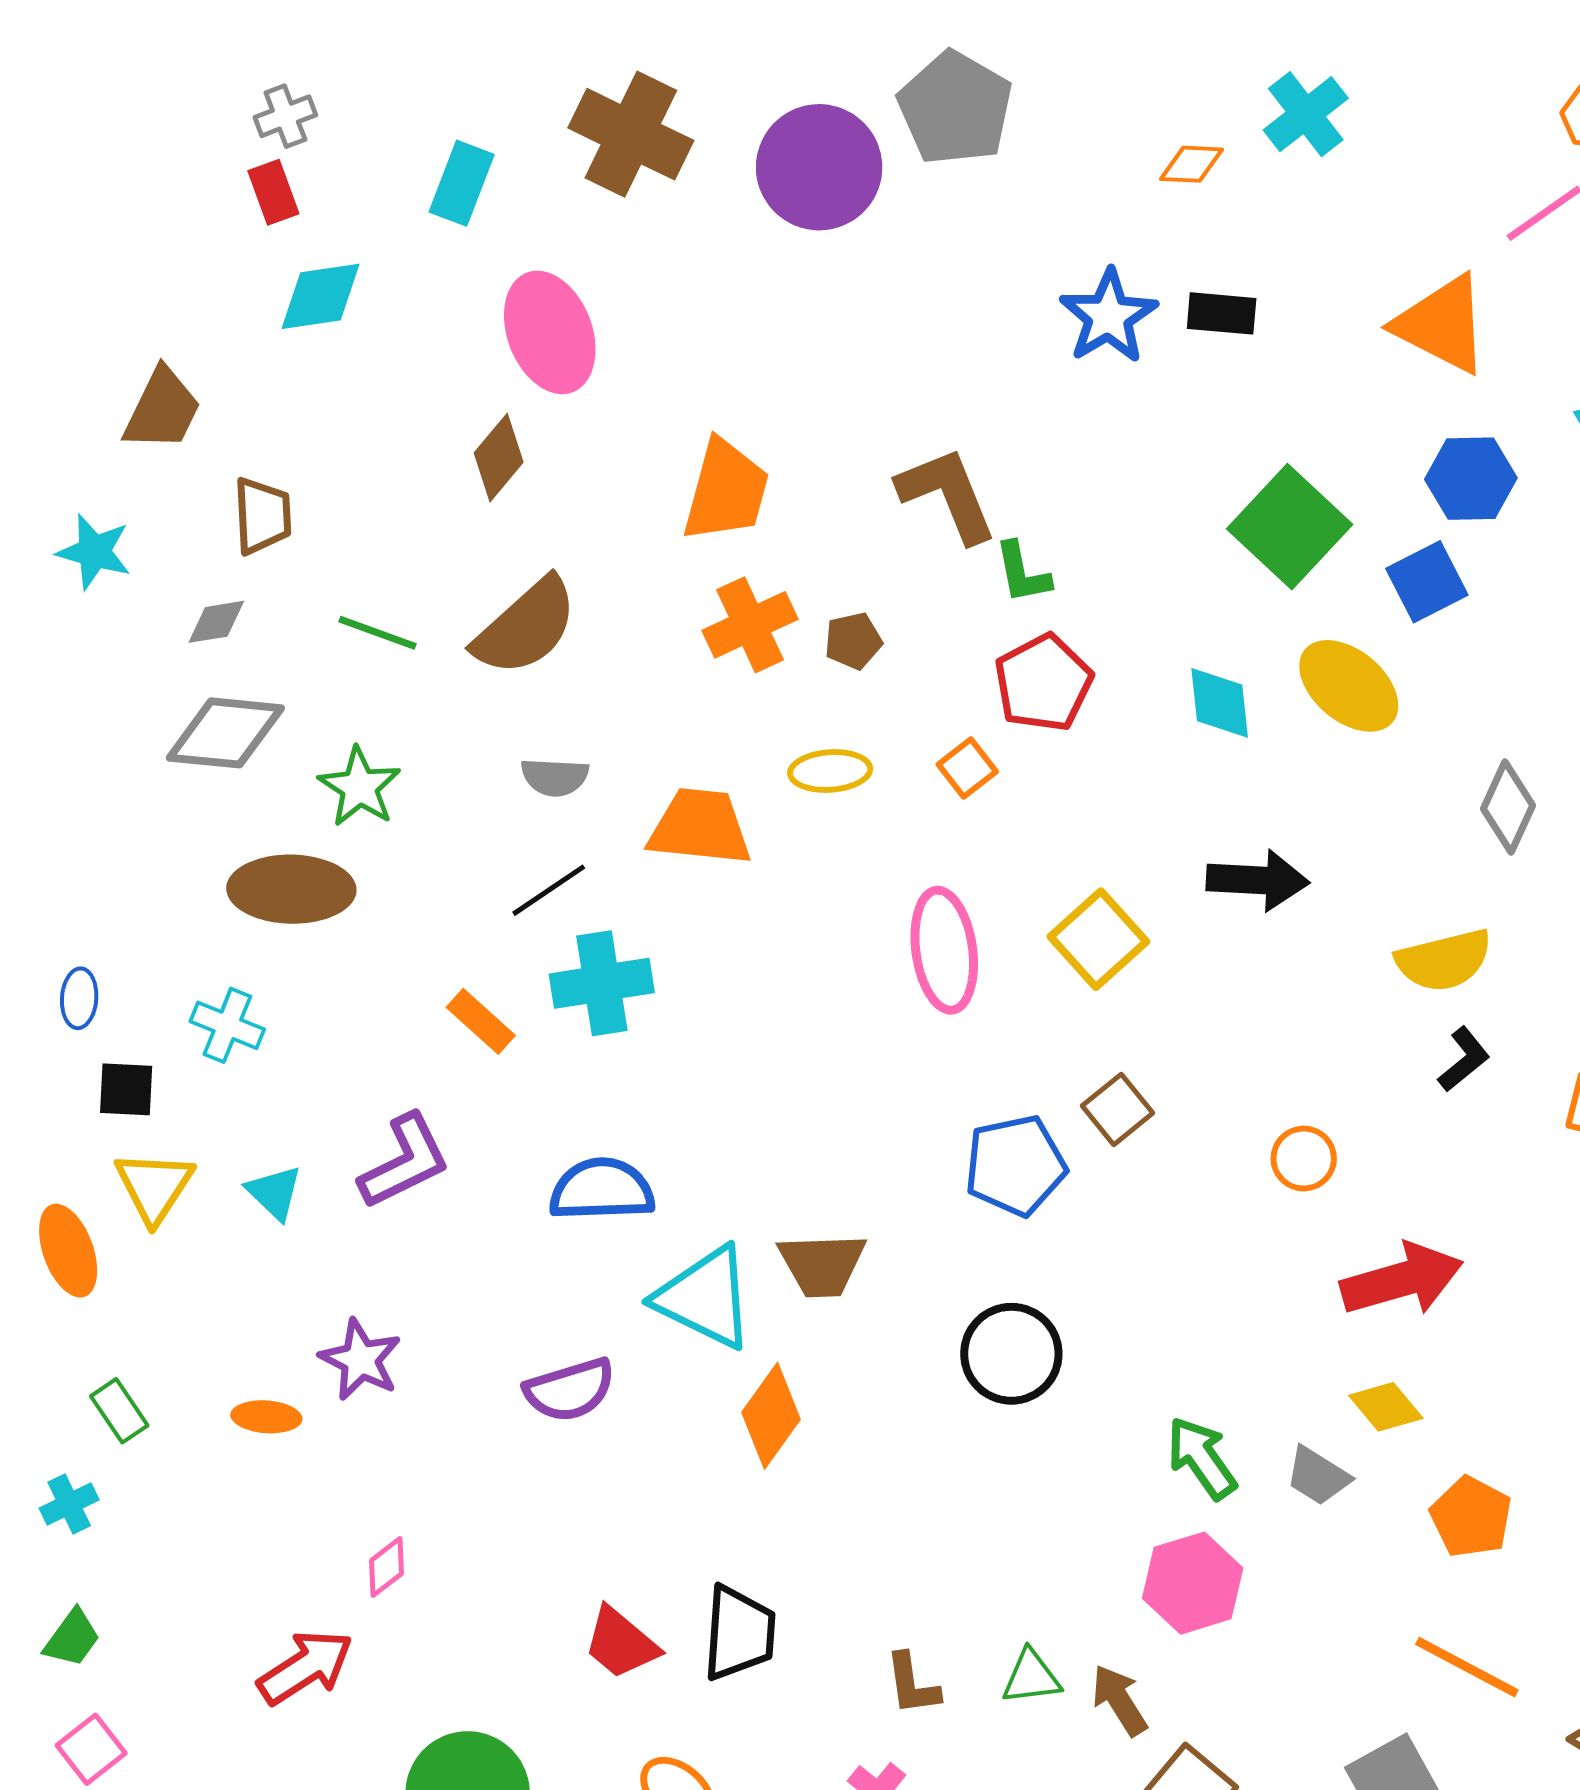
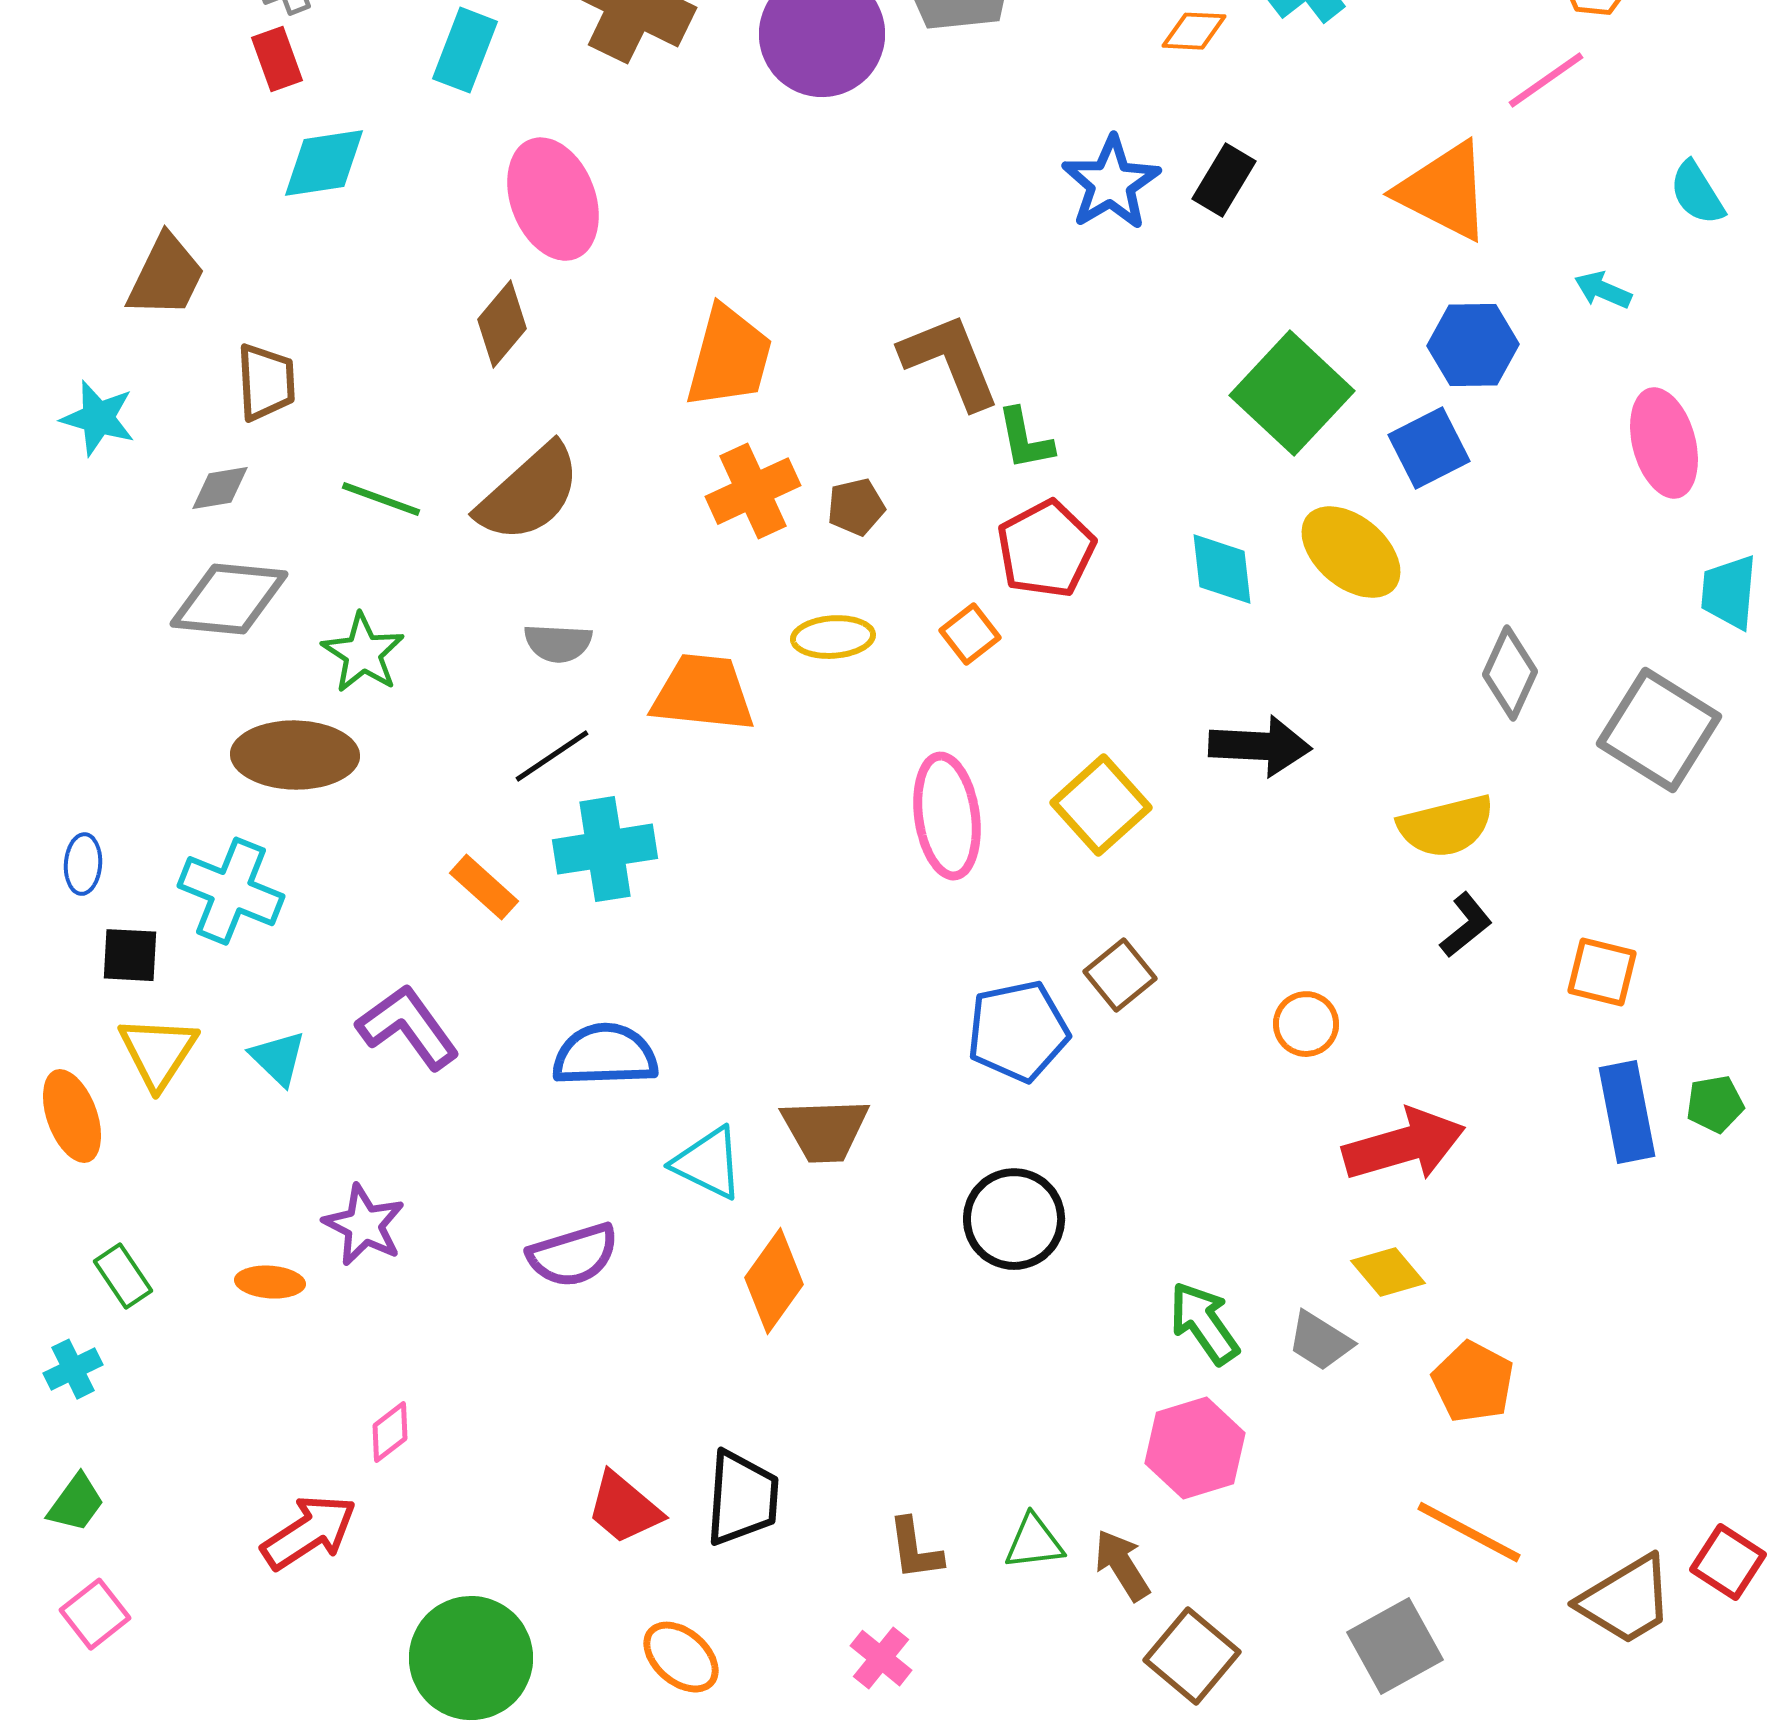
black rectangle: (1222, 313) -> (1224, 180), turned -64
cyan cross: (227, 1025) -> (231, 891), size x1.4
purple L-shape: (405, 1162) -> (408, 1027), turned -100
cyan triangle: (705, 1298) -> (708, 1163), size x0.7

